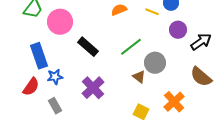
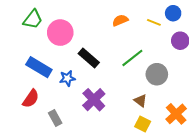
blue rectangle: (39, 56) -> (39, 67), turned -40
blue star: (55, 77) -> (67, 78), moved
brown triangle: (139, 77) -> (141, 101), moved

